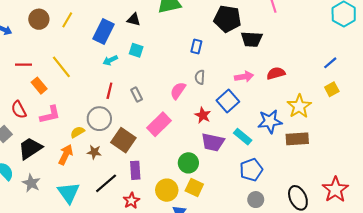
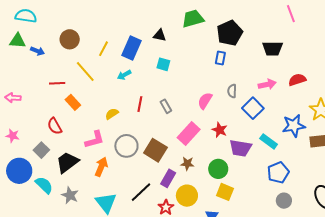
black pentagon: (227, 19) -> (230, 33), moved, turned -30
yellow line: (67, 20) -> (103, 49), moved
cyan arrow: (110, 60) -> (124, 75), moved
yellow line: (61, 67) -> (85, 71), moved
gray semicircle: (200, 77) -> (232, 91), moved
pink L-shape: (50, 115) -> (95, 140), moved
red star: (203, 115) -> (220, 130), moved
gray circle: (99, 119) -> (126, 146), moved
yellow semicircle: (77, 132) -> (112, 114), moved
brown star: (94, 152) -> (187, 164), moved
purple rectangle: (135, 170) -> (168, 178), turned 36
yellow circle: (167, 190) -> (187, 196), moved

